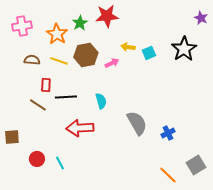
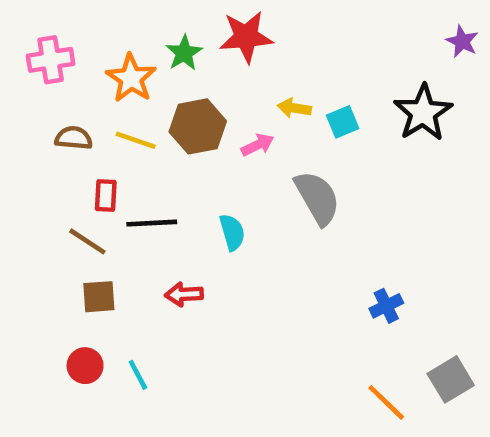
gray semicircle: (137, 123) -> (317, 198), moved
red arrow: (80, 128) -> (184, 294), size x0.6
brown square: (12, 137) -> (99, 297), moved

